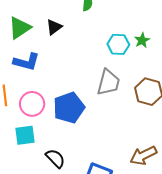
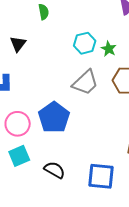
green star: (142, 40) -> (109, 49), moved
gray trapezoid: (108, 82) -> (85, 83), turned 48

